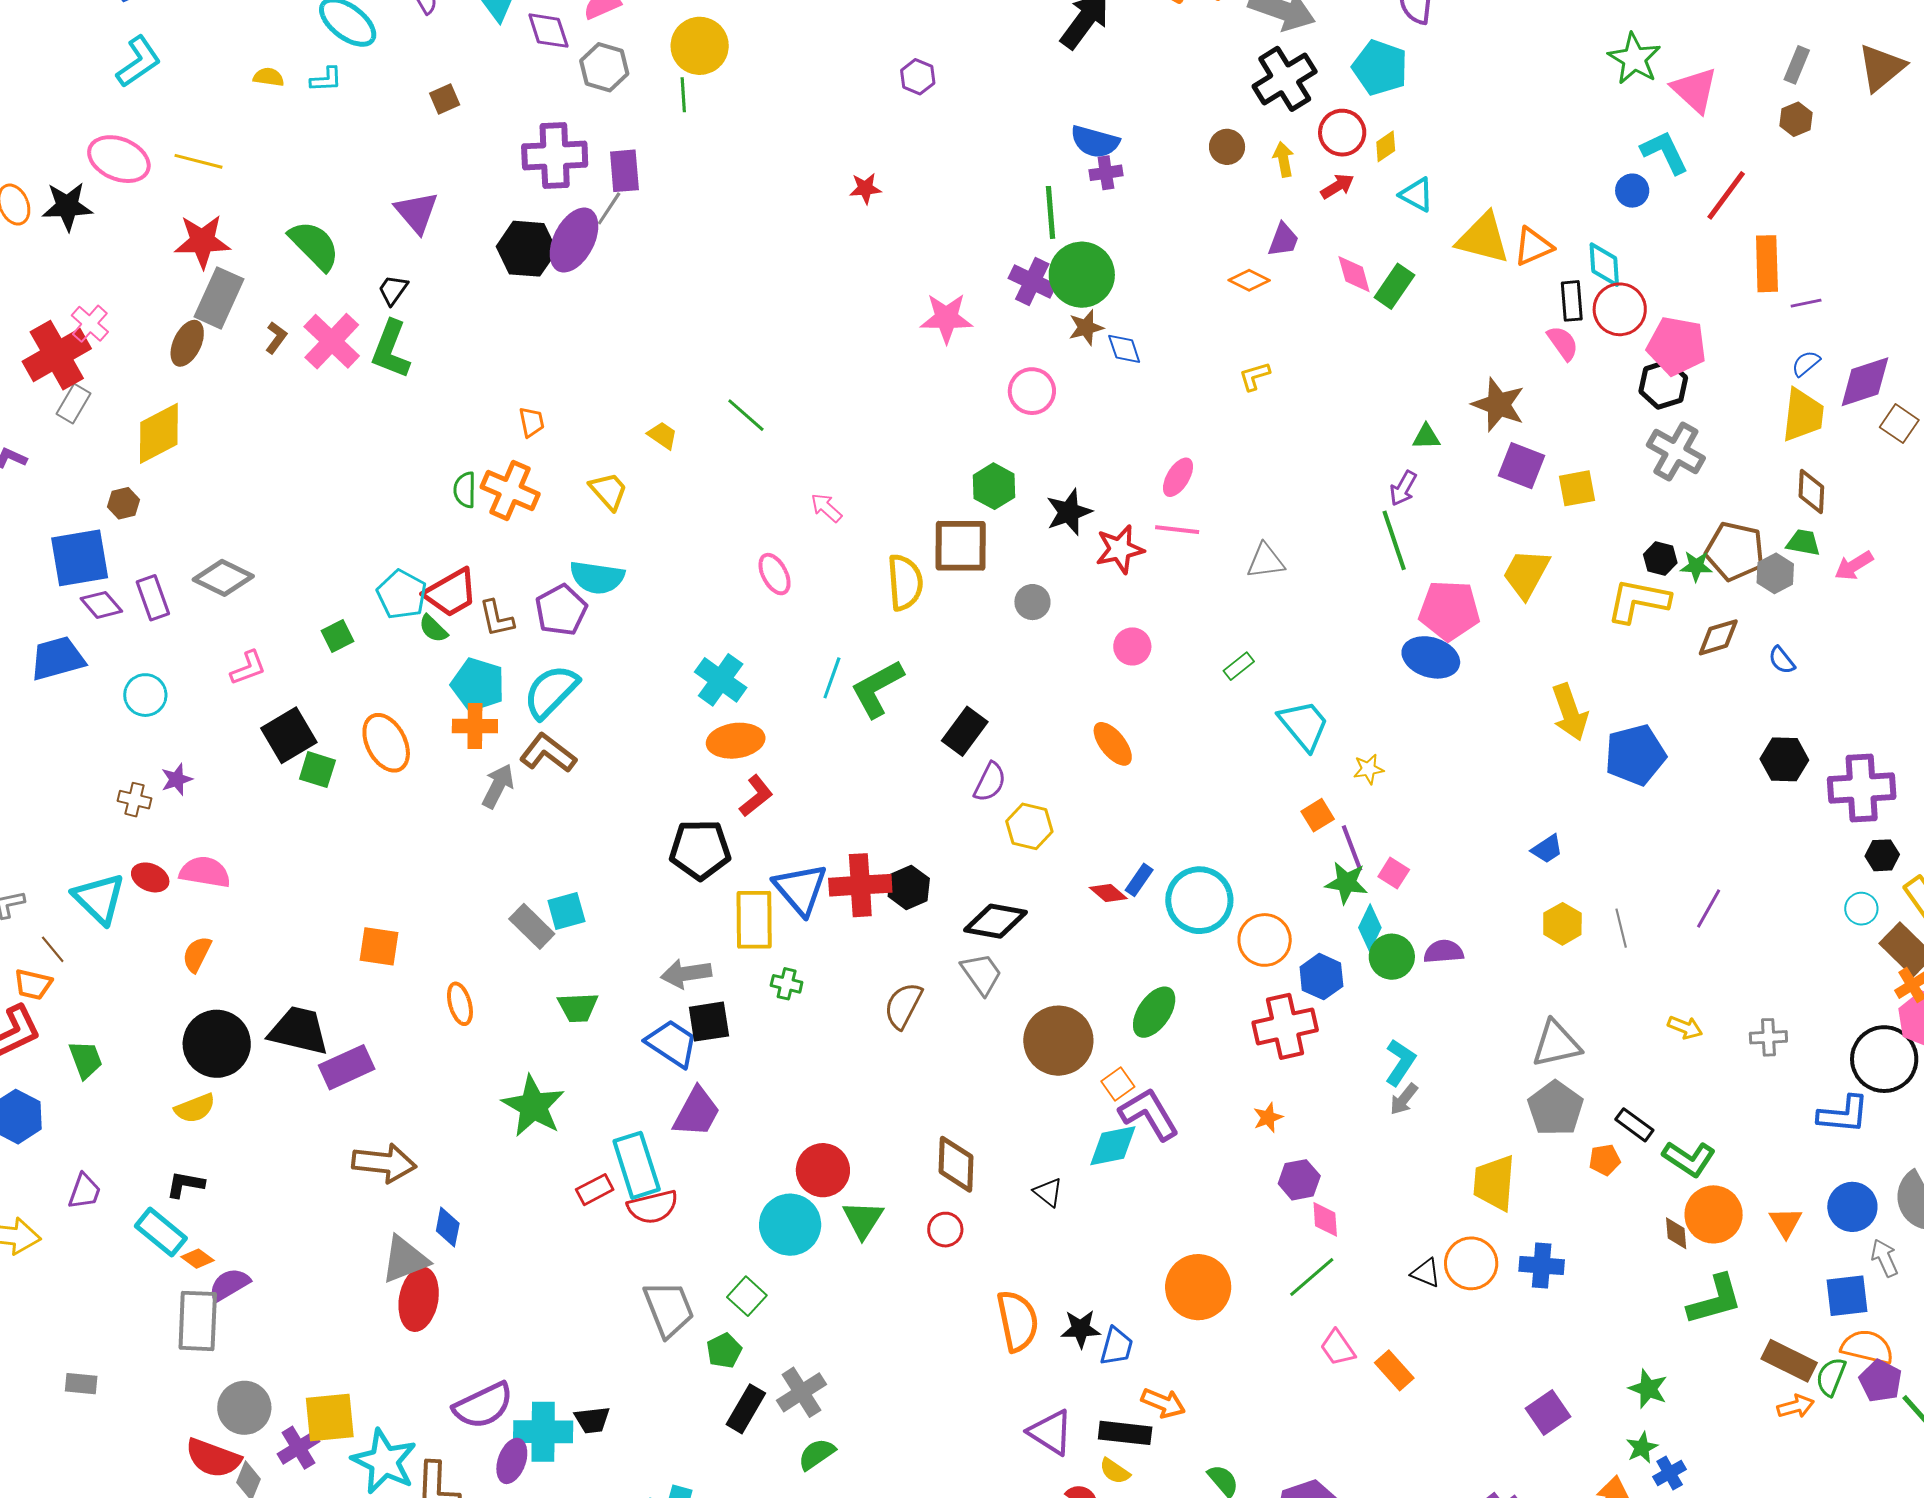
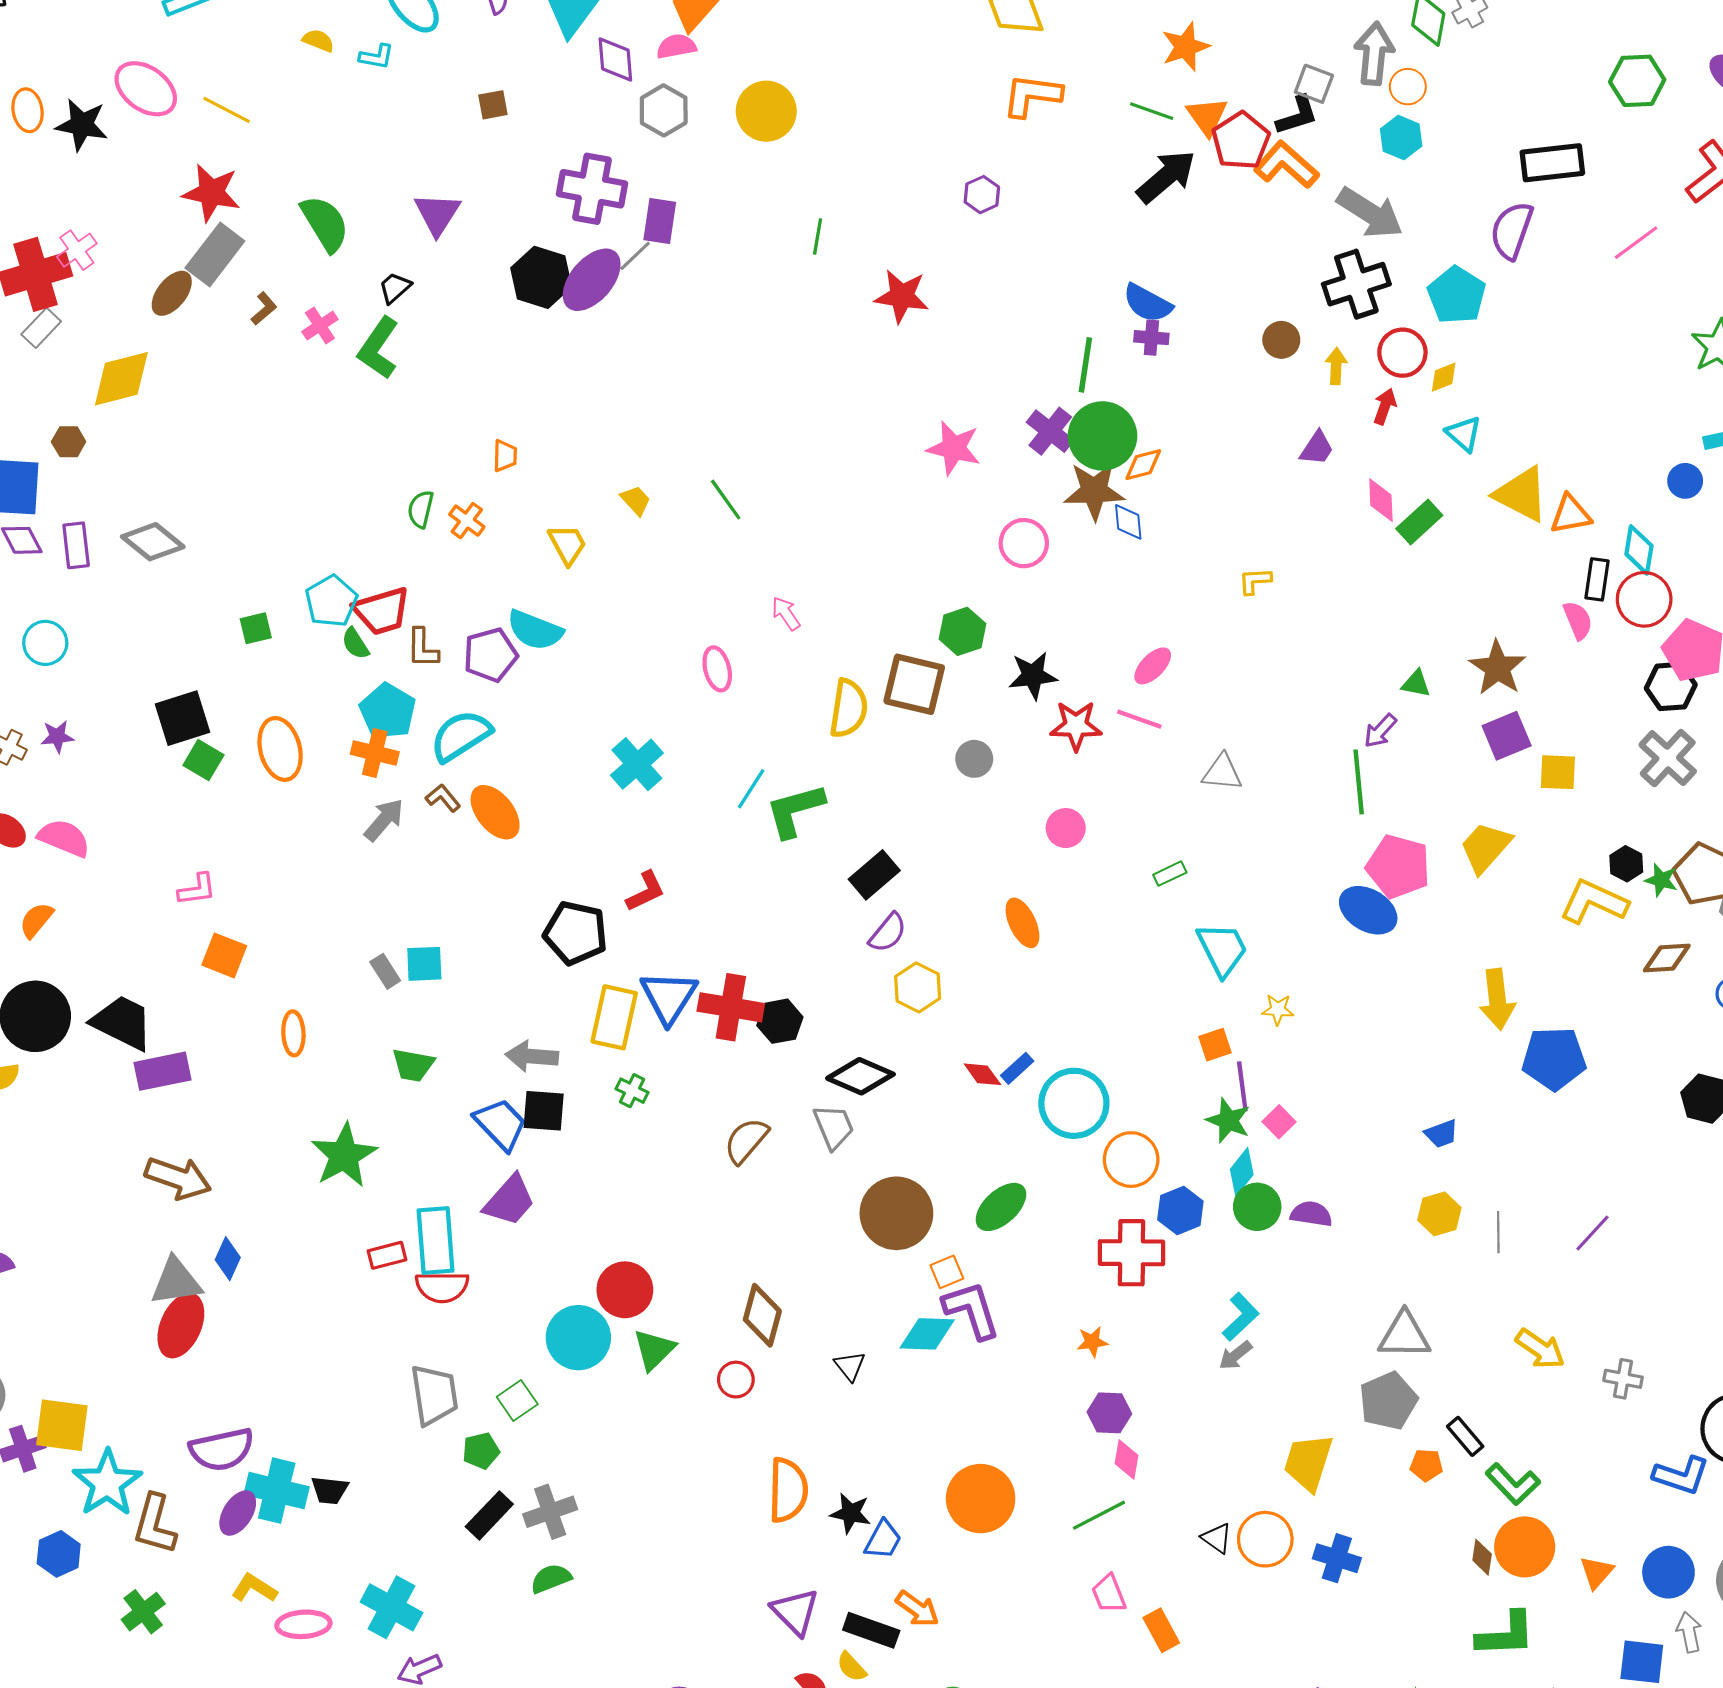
green line: (683, 95) -> (818, 236), moved
red arrow: (1337, 186) -> (1385, 406), turned -52
red star: (865, 188) -> (902, 296), size x1.6
orange diamond: (1249, 280) -> (1143, 465), moved, turned -54
brown star: (1086, 327) -> (1094, 491), size x1.6
pink cross: (332, 341) -> (320, 326), size x0.6
purple square: (1522, 466) -> (1507, 736), turned 33
orange cross: (510, 490) -> (467, 521), size x0.6
pink L-shape: (248, 668) -> (197, 889), moved
orange ellipse: (736, 741) -> (495, 812), moved, turned 46
brown L-shape: (548, 753) -> (443, 798), size x0.6
gray rectangle: (532, 926) -> (385, 971), size x0.7
yellow arrow: (1685, 1027) -> (1540, 1349), size x1.4

